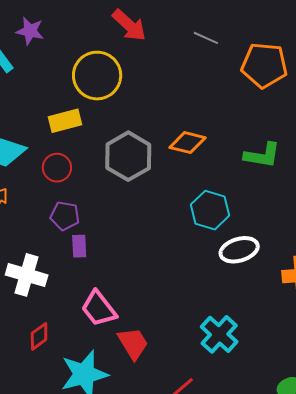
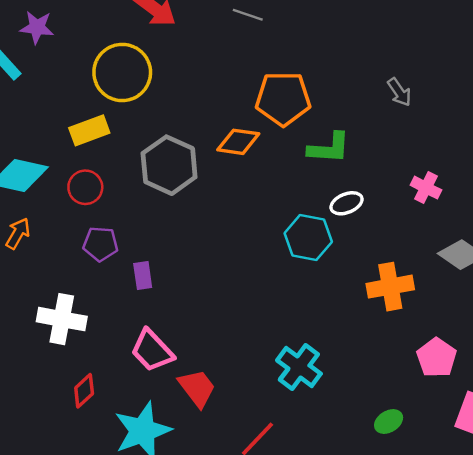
orange pentagon: (264, 65) -> (283, 99), moved
cyan hexagon: (210, 210) -> (308, 238), moved
purple rectangle: (79, 246) -> (143, 276), moved
white ellipse: (239, 250) -> (347, 203), moved, size x0.7

